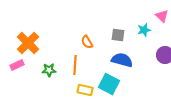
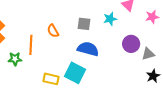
orange line: (75, 65) -> (31, 45), moved

